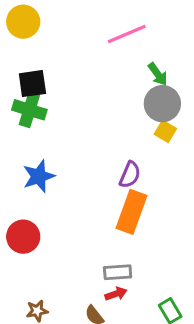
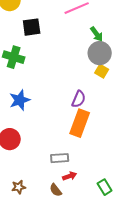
black square: (32, 84) -> (32, 27), moved
gray rectangle: (118, 272) -> (60, 158), moved

